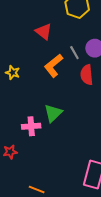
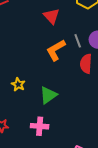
yellow star: (13, 73) -> (18, 84), moved
pink cross: (31, 126) -> (40, 126), moved

